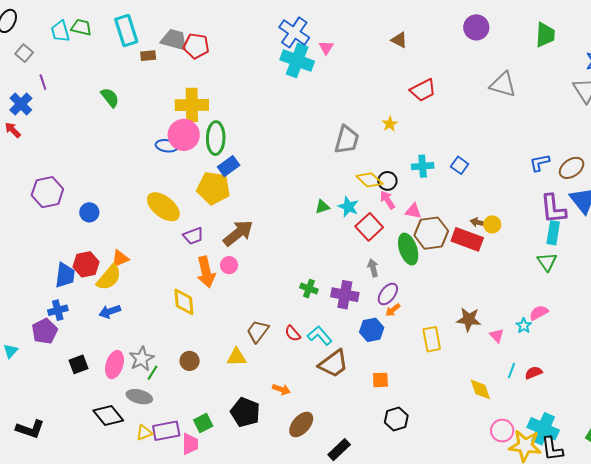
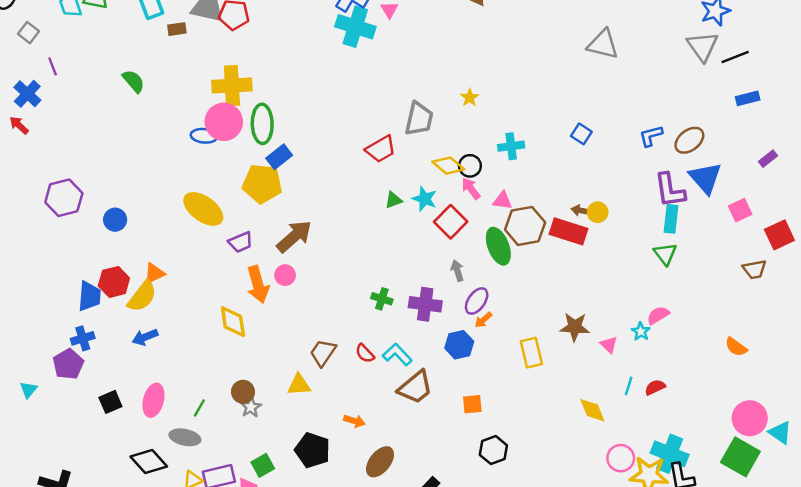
red trapezoid: (423, 90) -> (381, 149), moved
blue square: (460, 165) -> (581, 134), moved
gray star: (142, 359) -> (251, 407), moved, size x0.7

